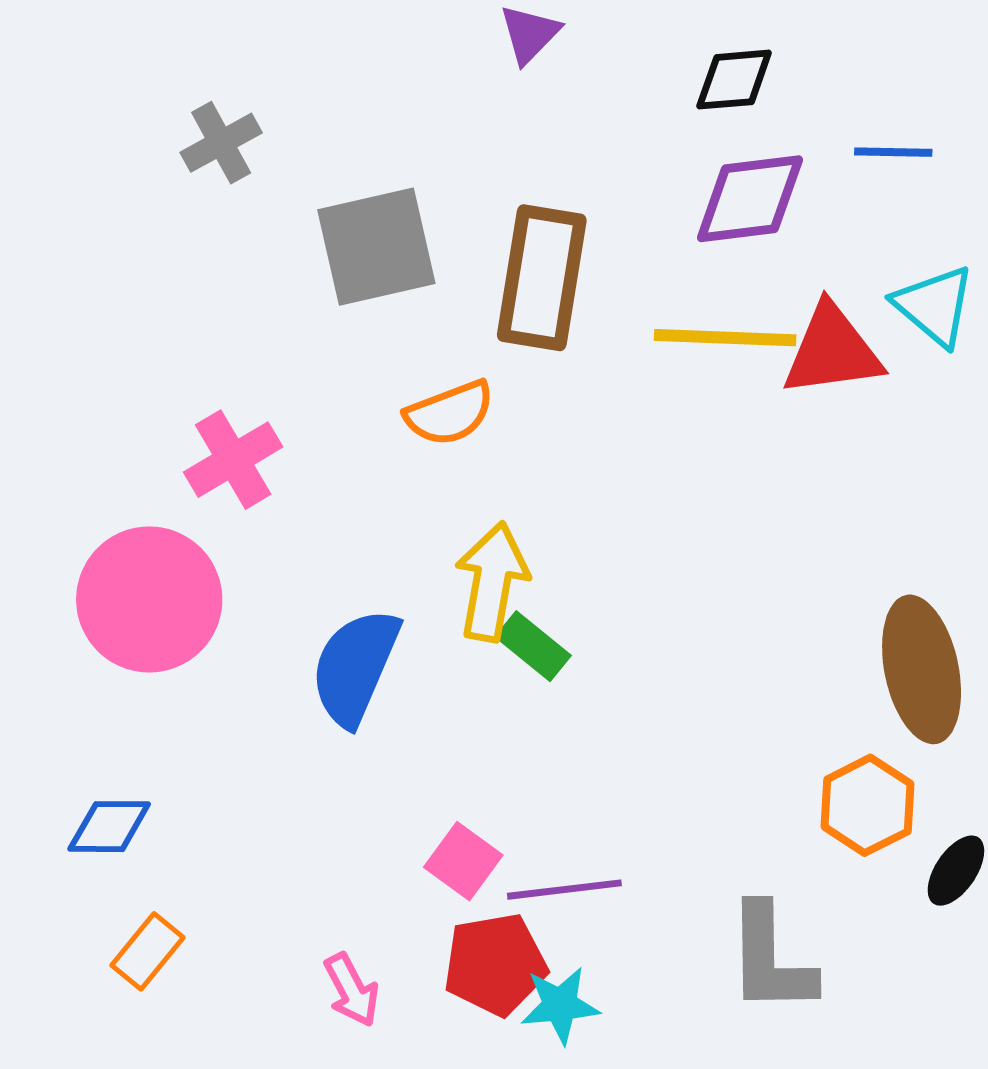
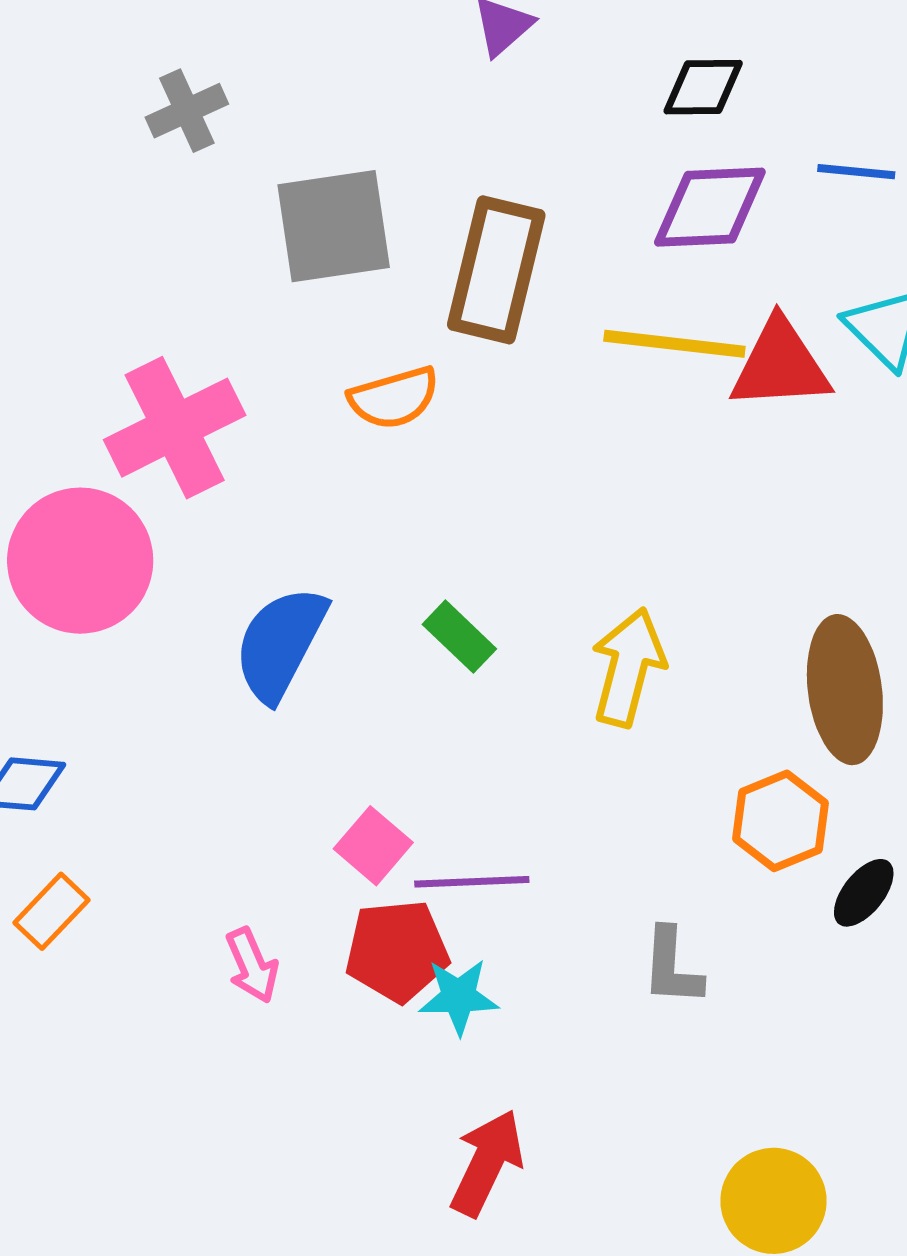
pink cross: (233, 460) -> (175, 428), size x1.4
yellow arrow: (492, 582) -> (628, 667), moved
gray L-shape: (770, 959) -> (672, 967), size x0.7

